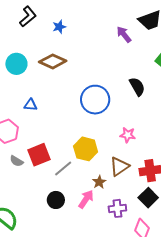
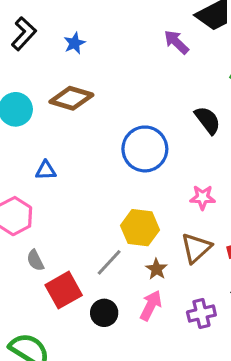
red square: (39, 155) -> (64, 290), moved
gray semicircle: (17, 161) -> (35, 260), turned 40
brown star: (99, 182) -> (157, 269), moved

